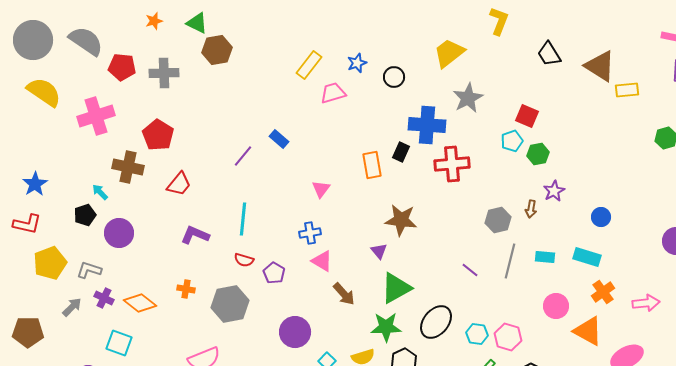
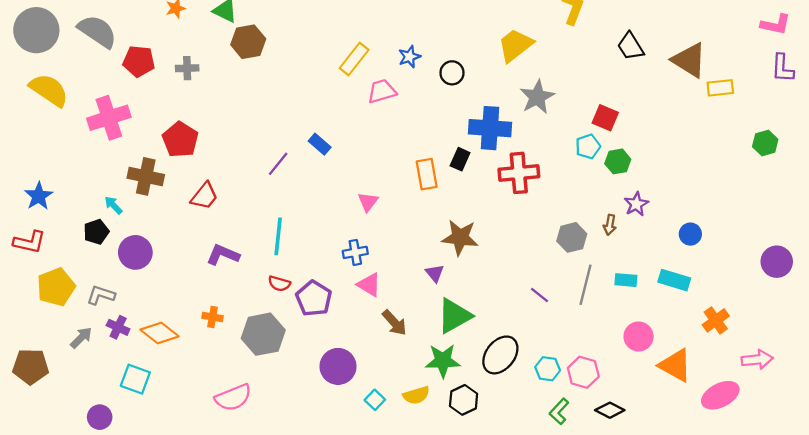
gray cross: (164, 73) -> (187, 68), size x0.7
purple pentagon: (274, 273) -> (314, 299), size x1.4
orange cross: (603, 292) -> (716, 320), moved
pink arrow: (646, 303) -> (757, 360), moved

